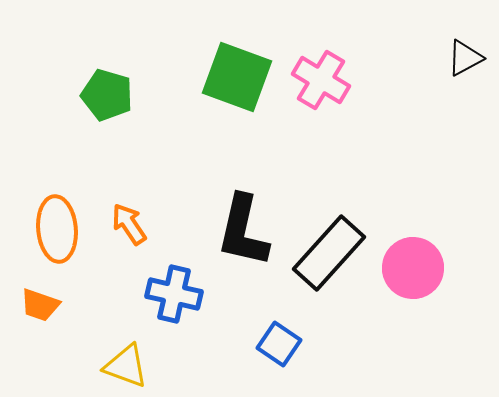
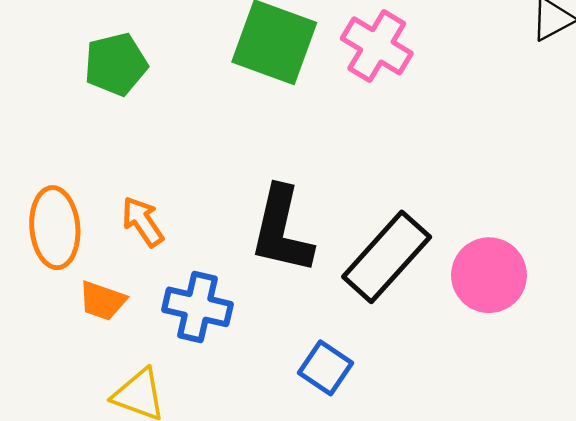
green pentagon: (107, 95) -> (116, 64), turned -30
orange trapezoid: (40, 305) -> (102, 301), moved

